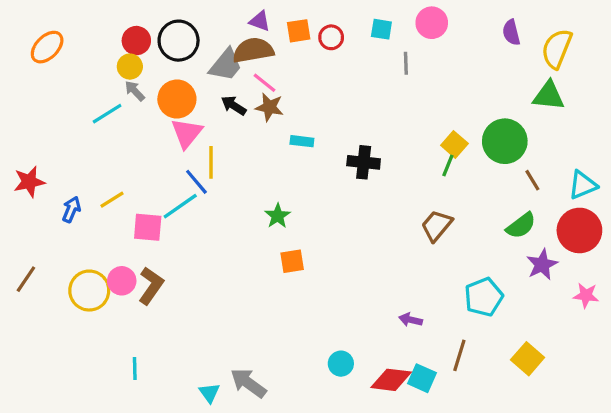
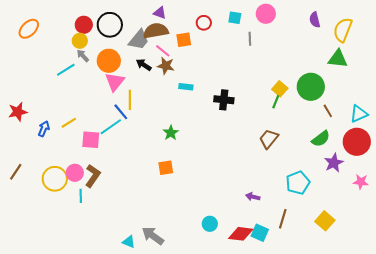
orange square: (299, 31) -> (184, 40), moved
orange square: (292, 261) -> (166, 168), moved
cyan line: (135, 368) -> (81, 196), moved
cyan triangle: (209, 393) -> (129, 242), turned -32

